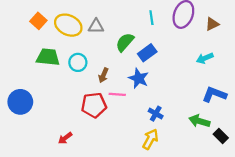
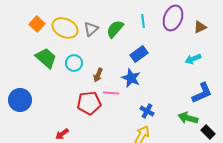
gray triangle: (96, 26) -> (91, 29), turned -42
green semicircle: (125, 42) -> (115, 29), moved
green trapezoid: (48, 57) -> (46, 58), turned 35
blue L-shape: (214, 94) -> (202, 93), turned 135

